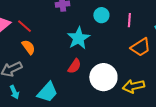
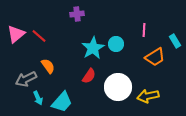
cyan circle: (101, 15) -> (116, 44), moved
orange semicircle: (28, 47) -> (48, 66), moved
cyan arrow: (14, 92) -> (38, 98), moved

